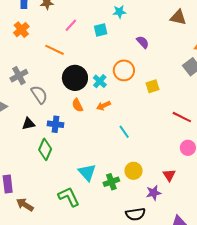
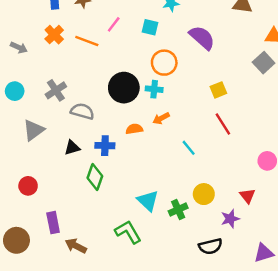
cyan square: (101, 30) -> (150, 27), turned 32
purple semicircle: (143, 42) -> (202, 38), size x1.6
orange line: (55, 50) -> (87, 41), moved
orange circle: (124, 70) -> (164, 63), moved
cyan cross: (100, 81) -> (154, 89), turned -32
gray semicircle: (39, 95) -> (82, 111), turned -36
orange semicircle: (77, 105) -> (134, 129), moved, turned 112
red line: (182, 117) -> (223, 124), moved, turned 36

